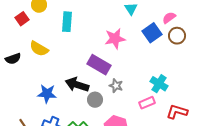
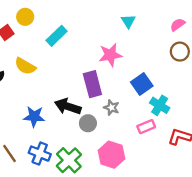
pink semicircle: (169, 18) -> (178, 25), moved
cyan rectangle: (67, 22) -> (57, 36), turned 42
blue square: (152, 33) -> (142, 84), moved
purple rectangle: (99, 65) -> (92, 84), turned 45

